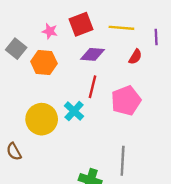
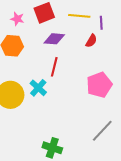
purple line: (156, 37) -> (101, 23), moved
pink pentagon: (126, 101) -> (99, 85), moved
gray line: (123, 161) -> (102, 131), moved, turned 40

